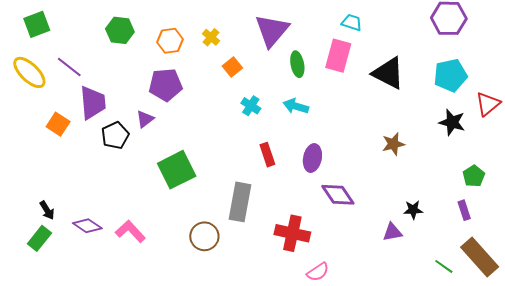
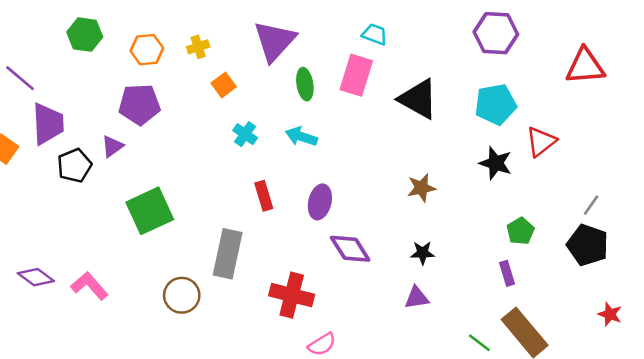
yellow cross: (211, 37) -> (198, 47), turned 30
black star: (413, 210) -> (423, 253), moved

